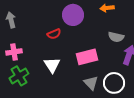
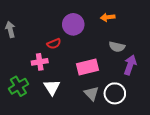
pink cross: (14, 52) -> (40, 62), moved
white triangle: (52, 65) -> (52, 87), moved

